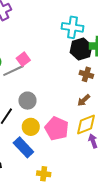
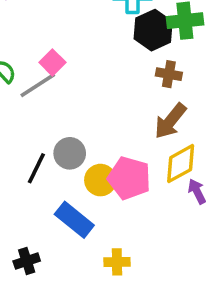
brown arrow: (84, 100) -> (170, 121), size x1.5
gray circle: (27, 101) -> (70, 153), moved
yellow circle: (31, 127) -> (100, 180), moved

